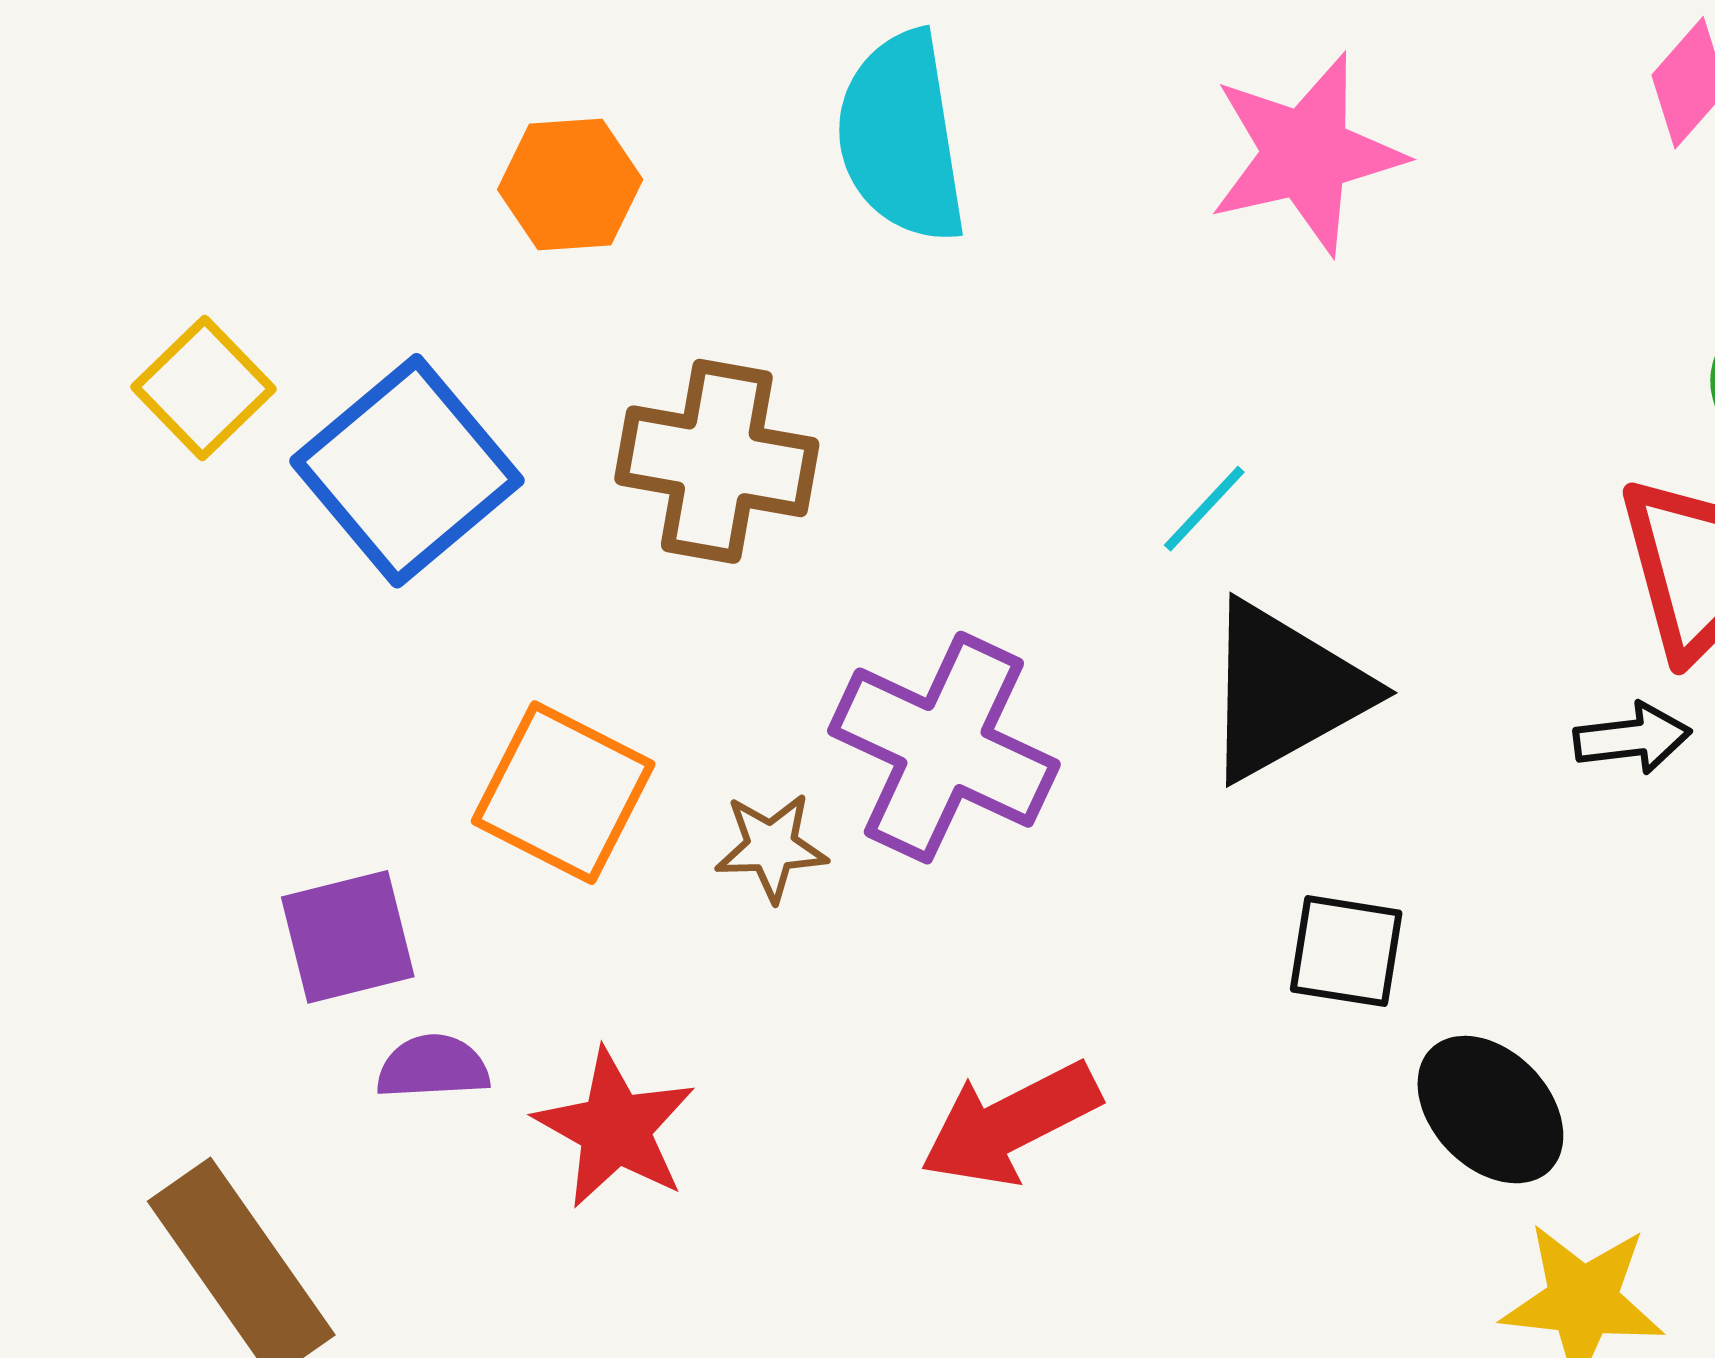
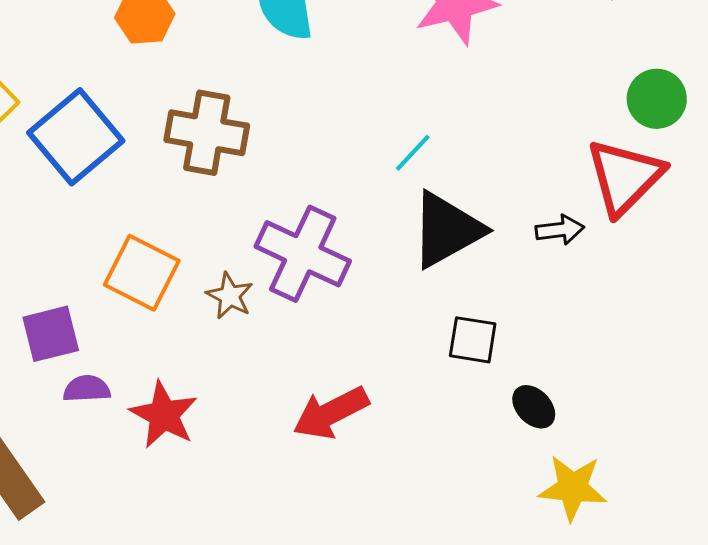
black arrow: (1632, 738) -> (560, 230), moved
brown star: (771, 847) -> (230, 296), turned 30
black ellipse: (1490, 1110) -> (534, 407), size x0.7

